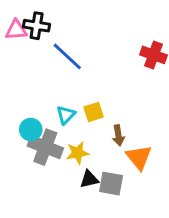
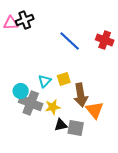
black cross: (37, 26) -> (25, 20), turned -30
blue line: (67, 56) -> (70, 41), moved
brown arrow: (118, 135) -> (81, 95), size x1.6

